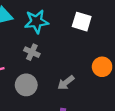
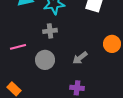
gray cross: (32, 52) -> (50, 31), turned -32

